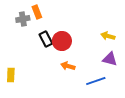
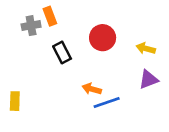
red circle: (62, 41) -> (103, 38), moved
purple triangle: (110, 59) -> (148, 79), turned -35
blue line: (96, 81) -> (107, 102), moved

